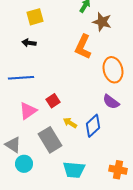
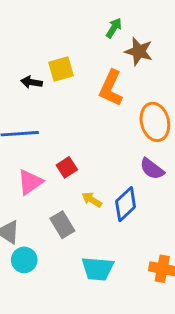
yellow square: (35, 17) -> (61, 69), moved
gray rectangle: (50, 140) -> (62, 225), size x0.7

